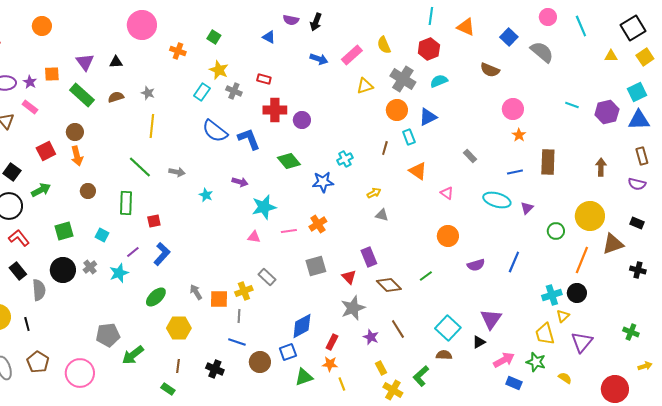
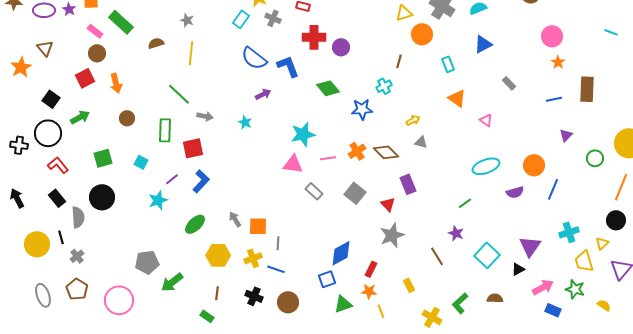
brown semicircle: (116, 97) -> (156, 43), moved
pink rectangle: (30, 107) -> (95, 31), moved
orange circle: (397, 110) -> (422, 34), moved
blue triangle: (428, 117) -> (483, 44), moved
brown circle: (75, 132) -> (97, 53), moved
brown line: (385, 148) -> (399, 61), moved
gray arrow: (177, 172) -> (205, 116), moved
purple arrow: (240, 182) -> (263, 94), moved, turned -42
cyan ellipse: (497, 200) -> (486, 166), moved, turned -36
red square: (154, 221) -> (193, 148), size x1.5
orange circle: (448, 236) -> (534, 165), moved
pink triangle: (254, 237) -> (293, 164), size x1.5
gray square: (316, 266) -> (355, 193), turned -35
gray cross: (90, 267) -> (77, 256), moved
gray rectangle: (267, 277) -> (314, 191), moved
brown diamond: (389, 285) -> (386, 152), moved
yellow cross: (244, 291) -> (253, 258), moved
cyan cross: (552, 295) -> (569, 232), moved
black line: (27, 324) -> (61, 237), moved
purple star: (371, 337) -> (456, 233), moved
brown semicircle: (444, 355) -> (495, 298), moved
brown circle: (260, 362) -> (288, 302), moved
yellow rectangle: (381, 368) -> (409, 285), moved

